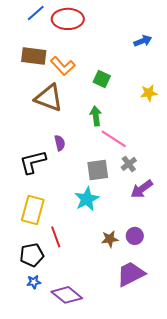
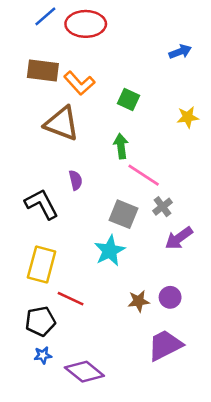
black L-shape: (33, 162) -> (42, 204), turned 76
gray square: (98, 170) -> (123, 214), turned 30
red line: (56, 237) -> (71, 299), turned -45

